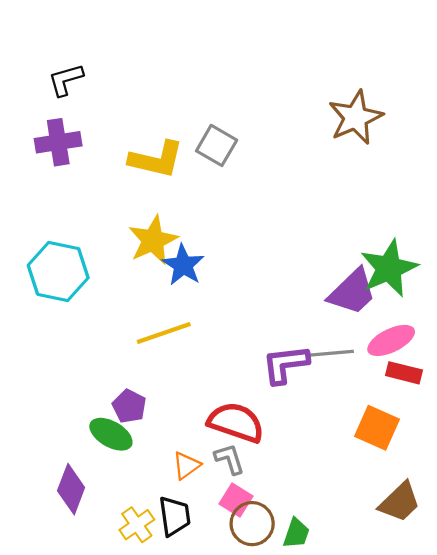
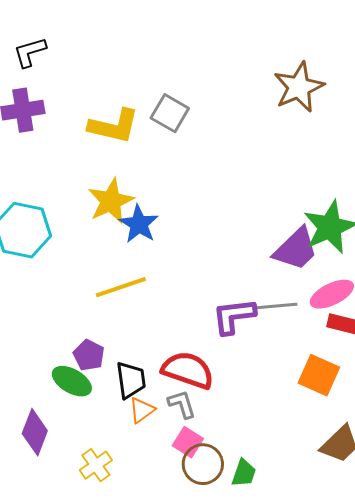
black trapezoid: (175, 516) -> (131, 380), moved

